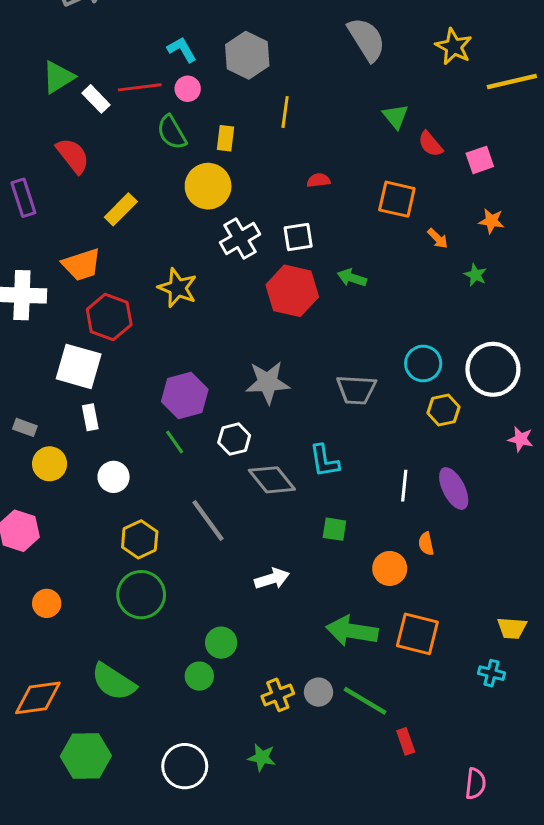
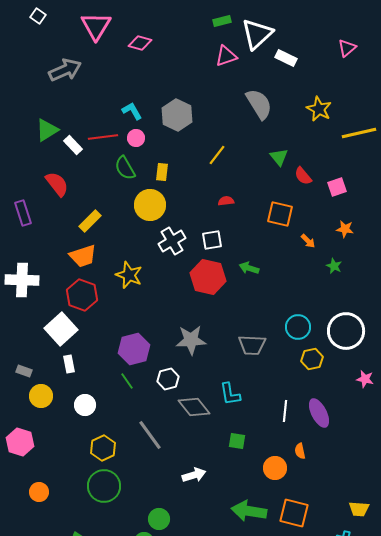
yellow line: (285, 112) -> (217, 155), moved, turned 30
orange trapezoid: (82, 265) -> (83, 256), moved
white square: (79, 366) -> (61, 329), turned 32

